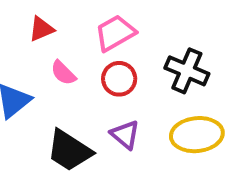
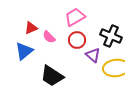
red triangle: (41, 29) -> (31, 28), moved
purple triangle: (125, 135) -> (93, 55), moved

